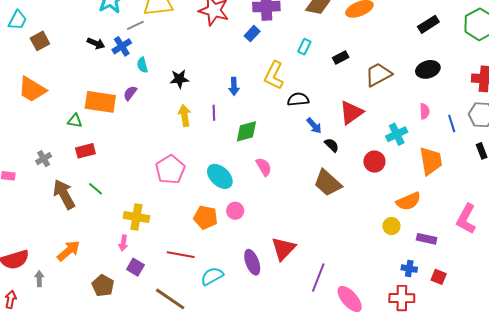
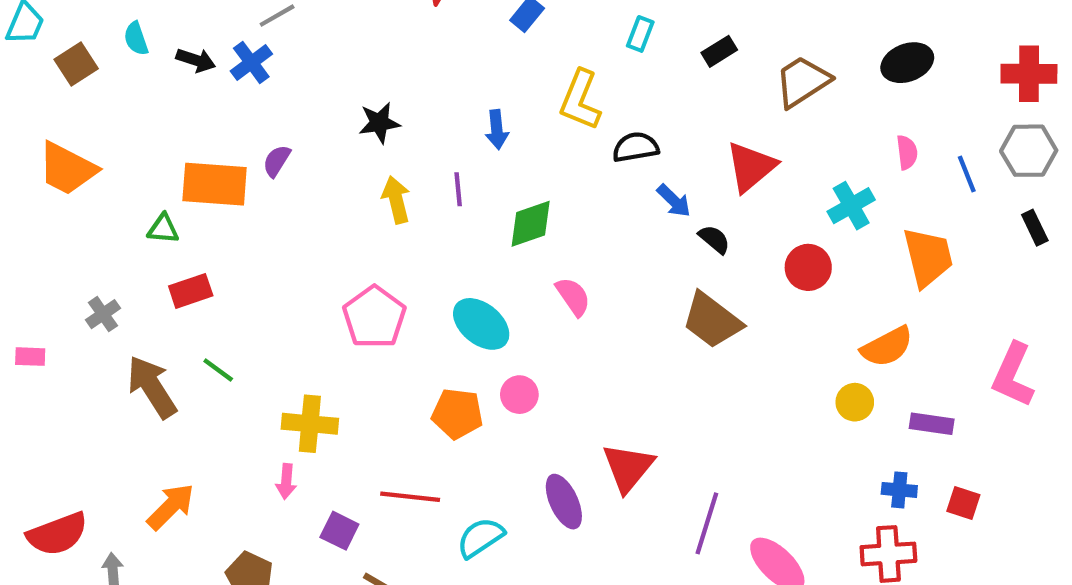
cyan semicircle: (142, 65) -> (136, 39), moved
purple square: (135, 267) -> (339, 531), moved

